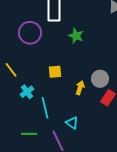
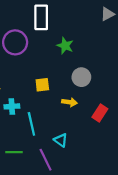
gray circle: (100, 79) -> (81, 77), moved
yellow arrow: (80, 88) -> (69, 102), turned 80
cyan cross: (27, 92) -> (12, 106), turned 32

